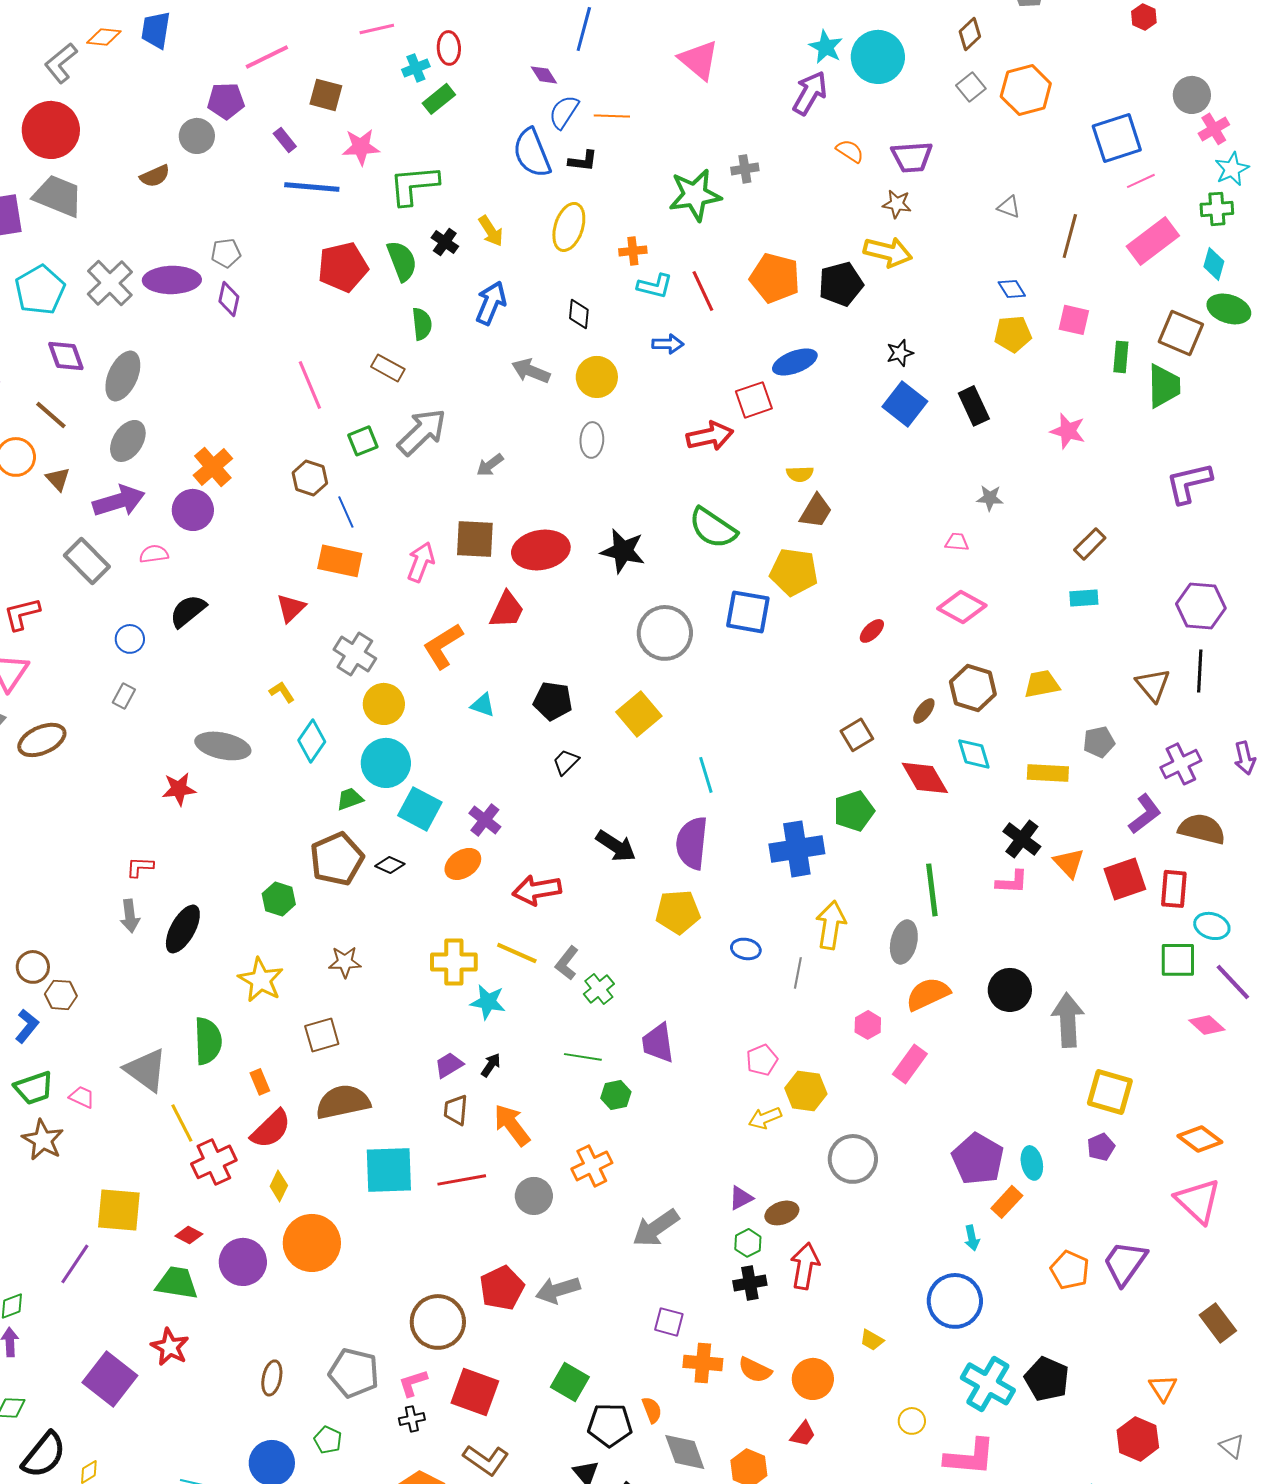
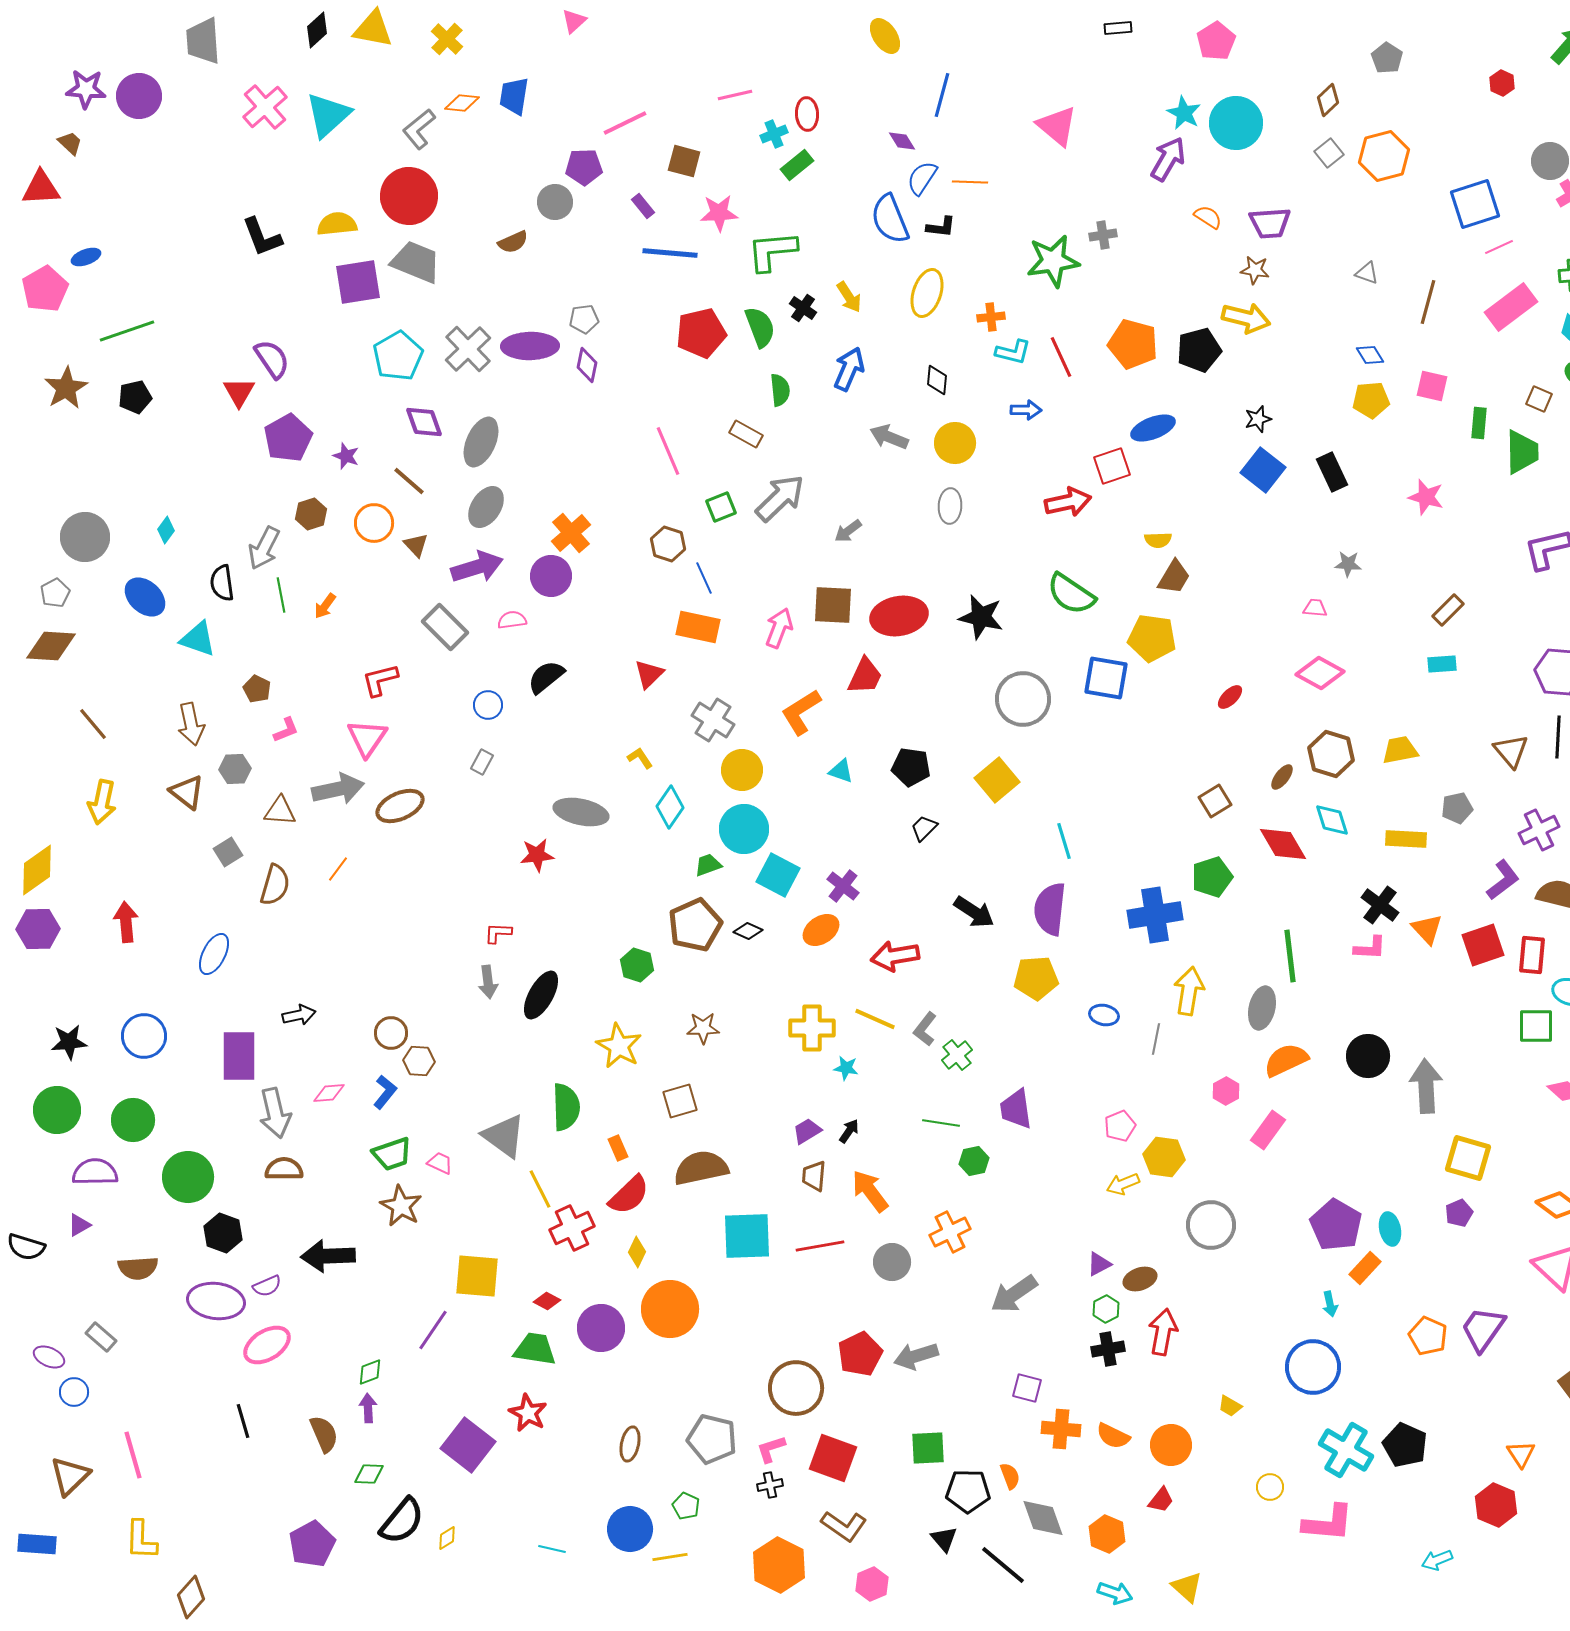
brown square: (1181, 333) -> (1539, 399), size x0.6
cyan star: (488, 1002) -> (846, 1068), size x0.7
green square: (570, 1382) -> (928, 1448), turned -33

